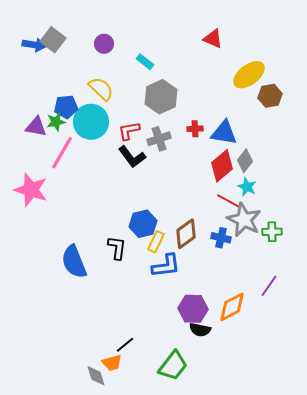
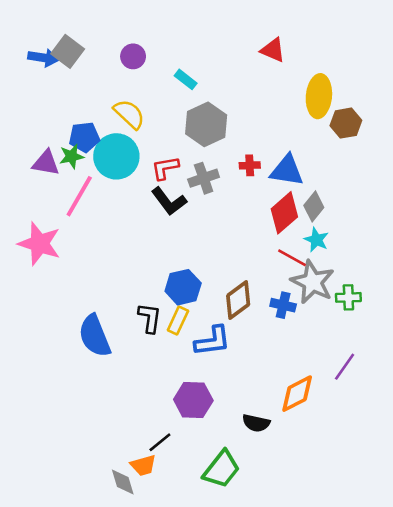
yellow ellipse: (249, 75) -> (319, 96), turned -48
yellow rectangle: (156, 242) -> (178, 320), moved
purple hexagon: (193, 309) -> (193, 400), moved

